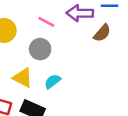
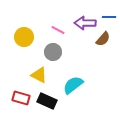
cyan semicircle: (52, 81) -> (73, 85), moved, size x1.5

